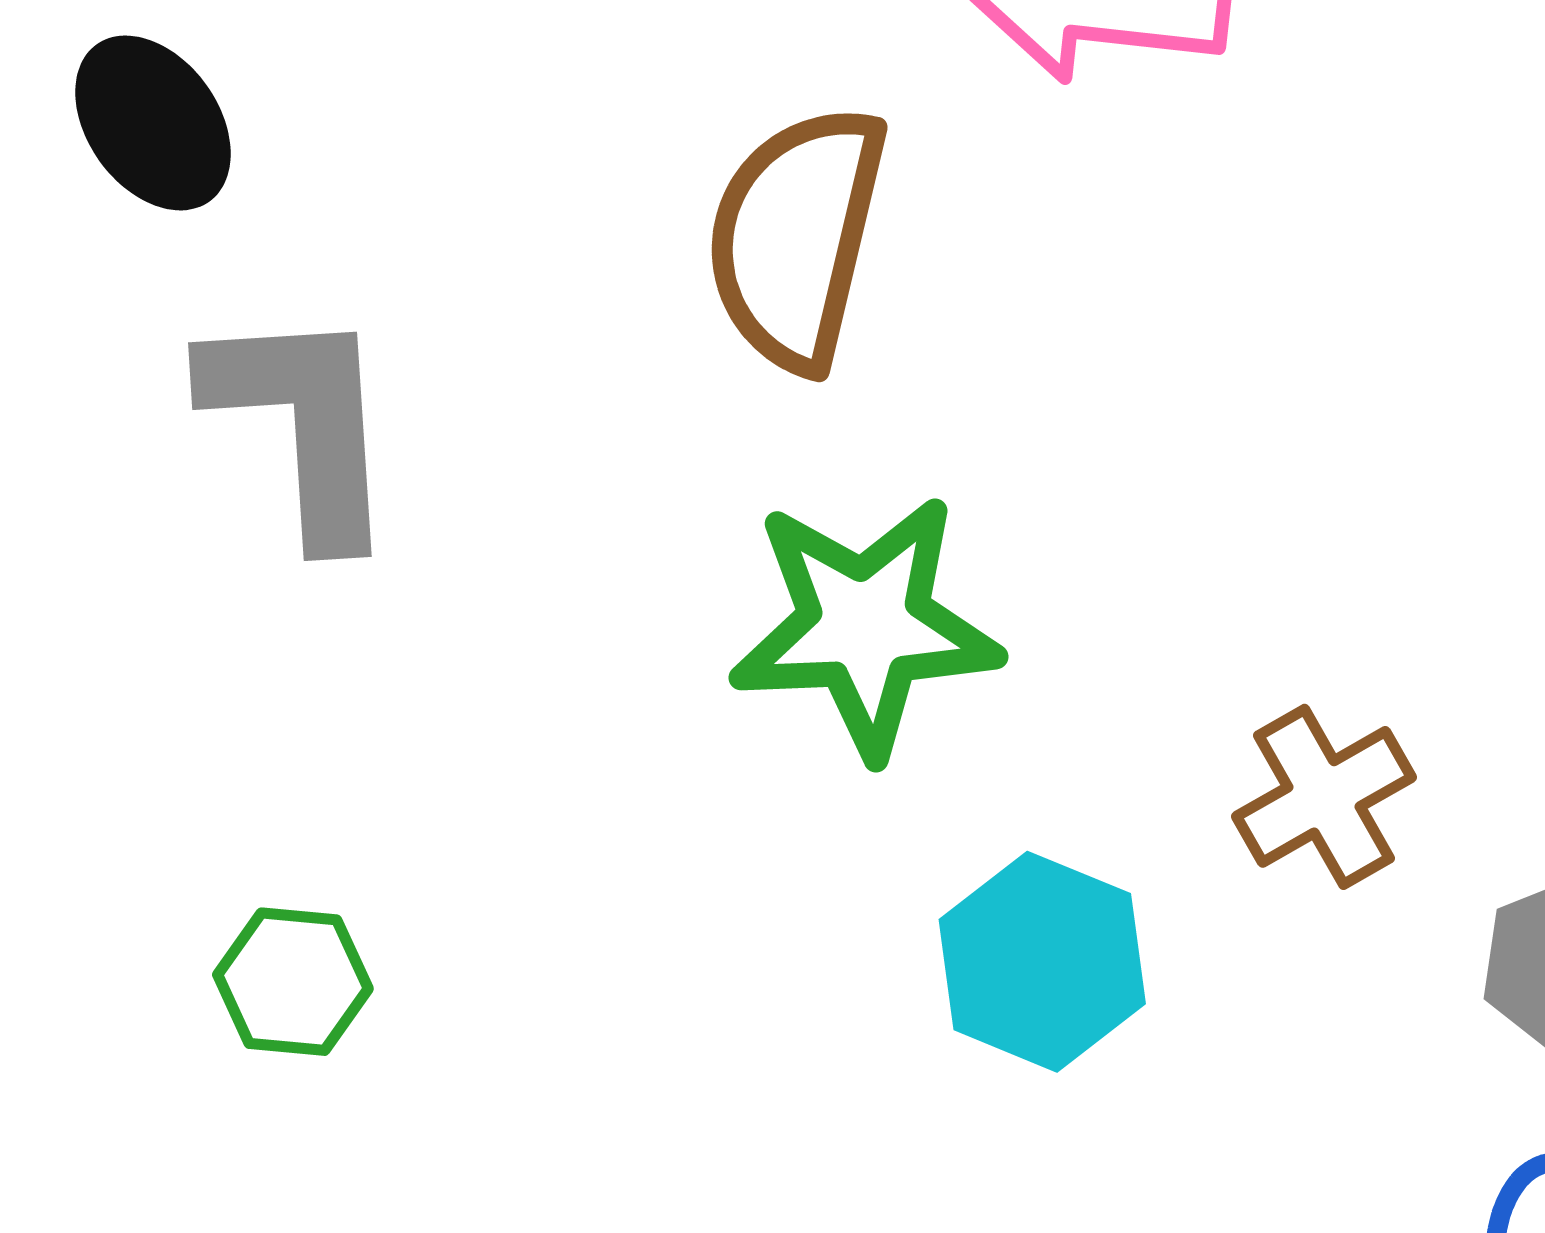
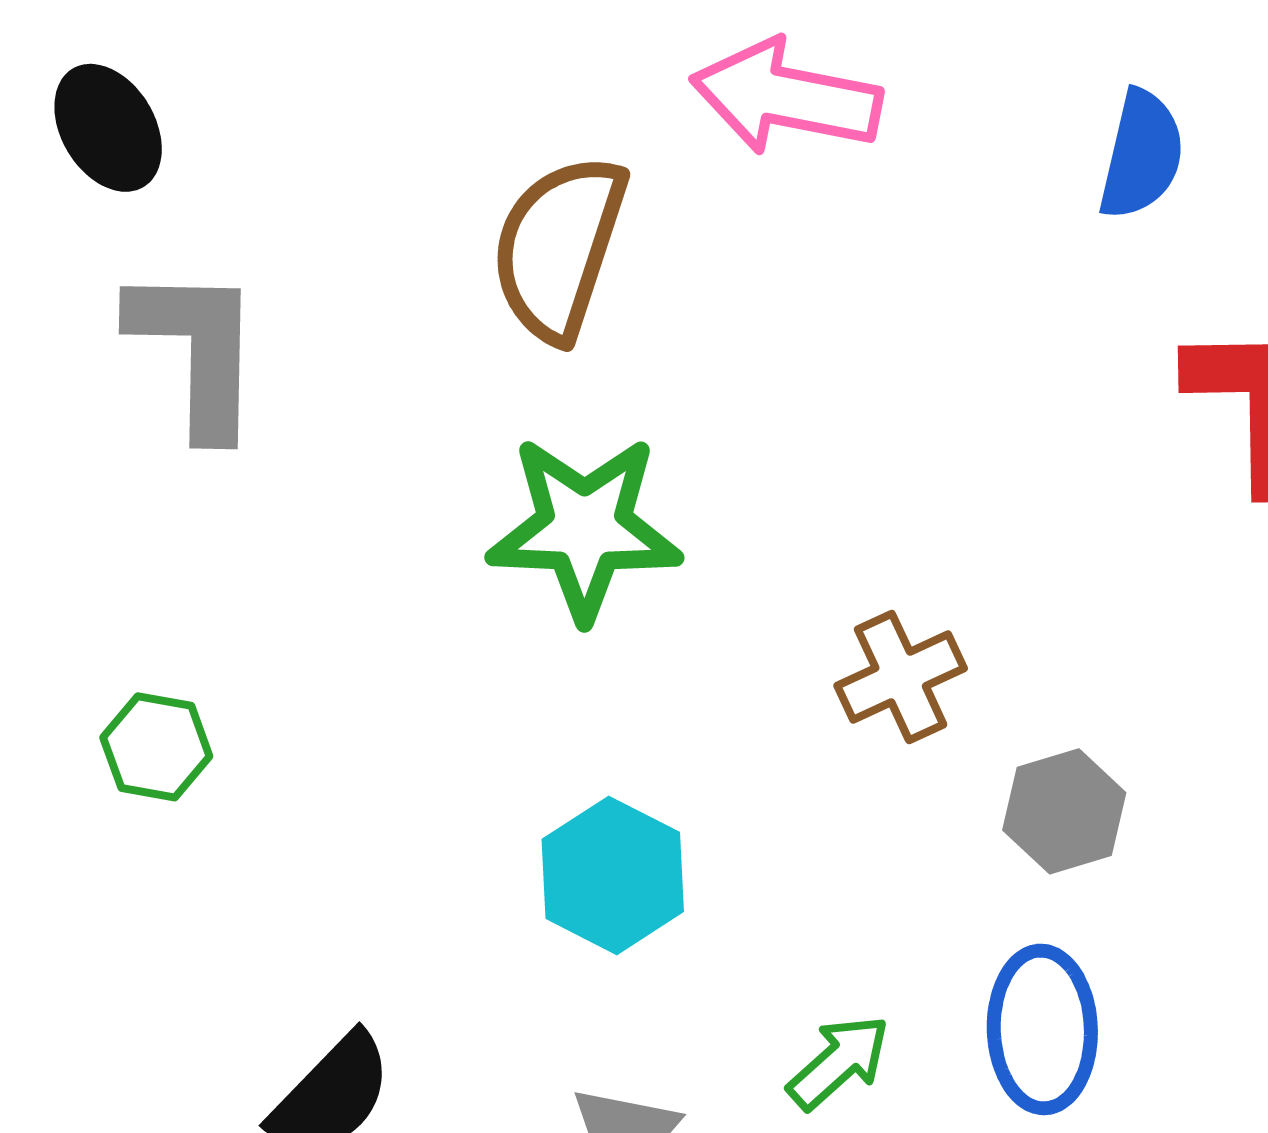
cyan hexagon: (1042, 962) -> (613, 875), moved

